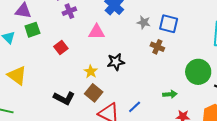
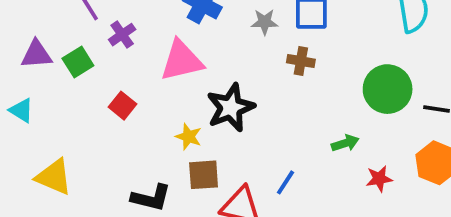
green square: (32, 30) -> (78, 62), moved
pink triangle: (97, 32) -> (182, 61), size x1.4
black star: (116, 62) -> (231, 108), size x1.4
brown square: (94, 93) -> (204, 175), turned -30

